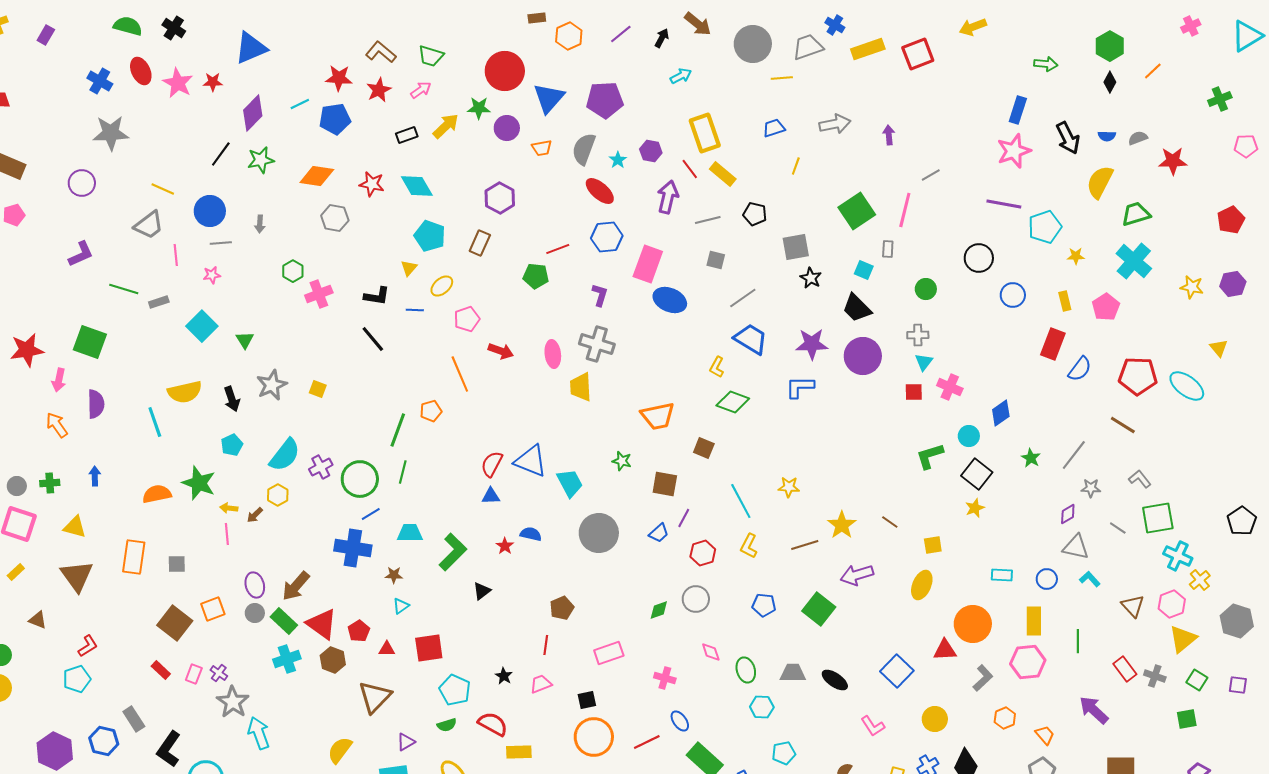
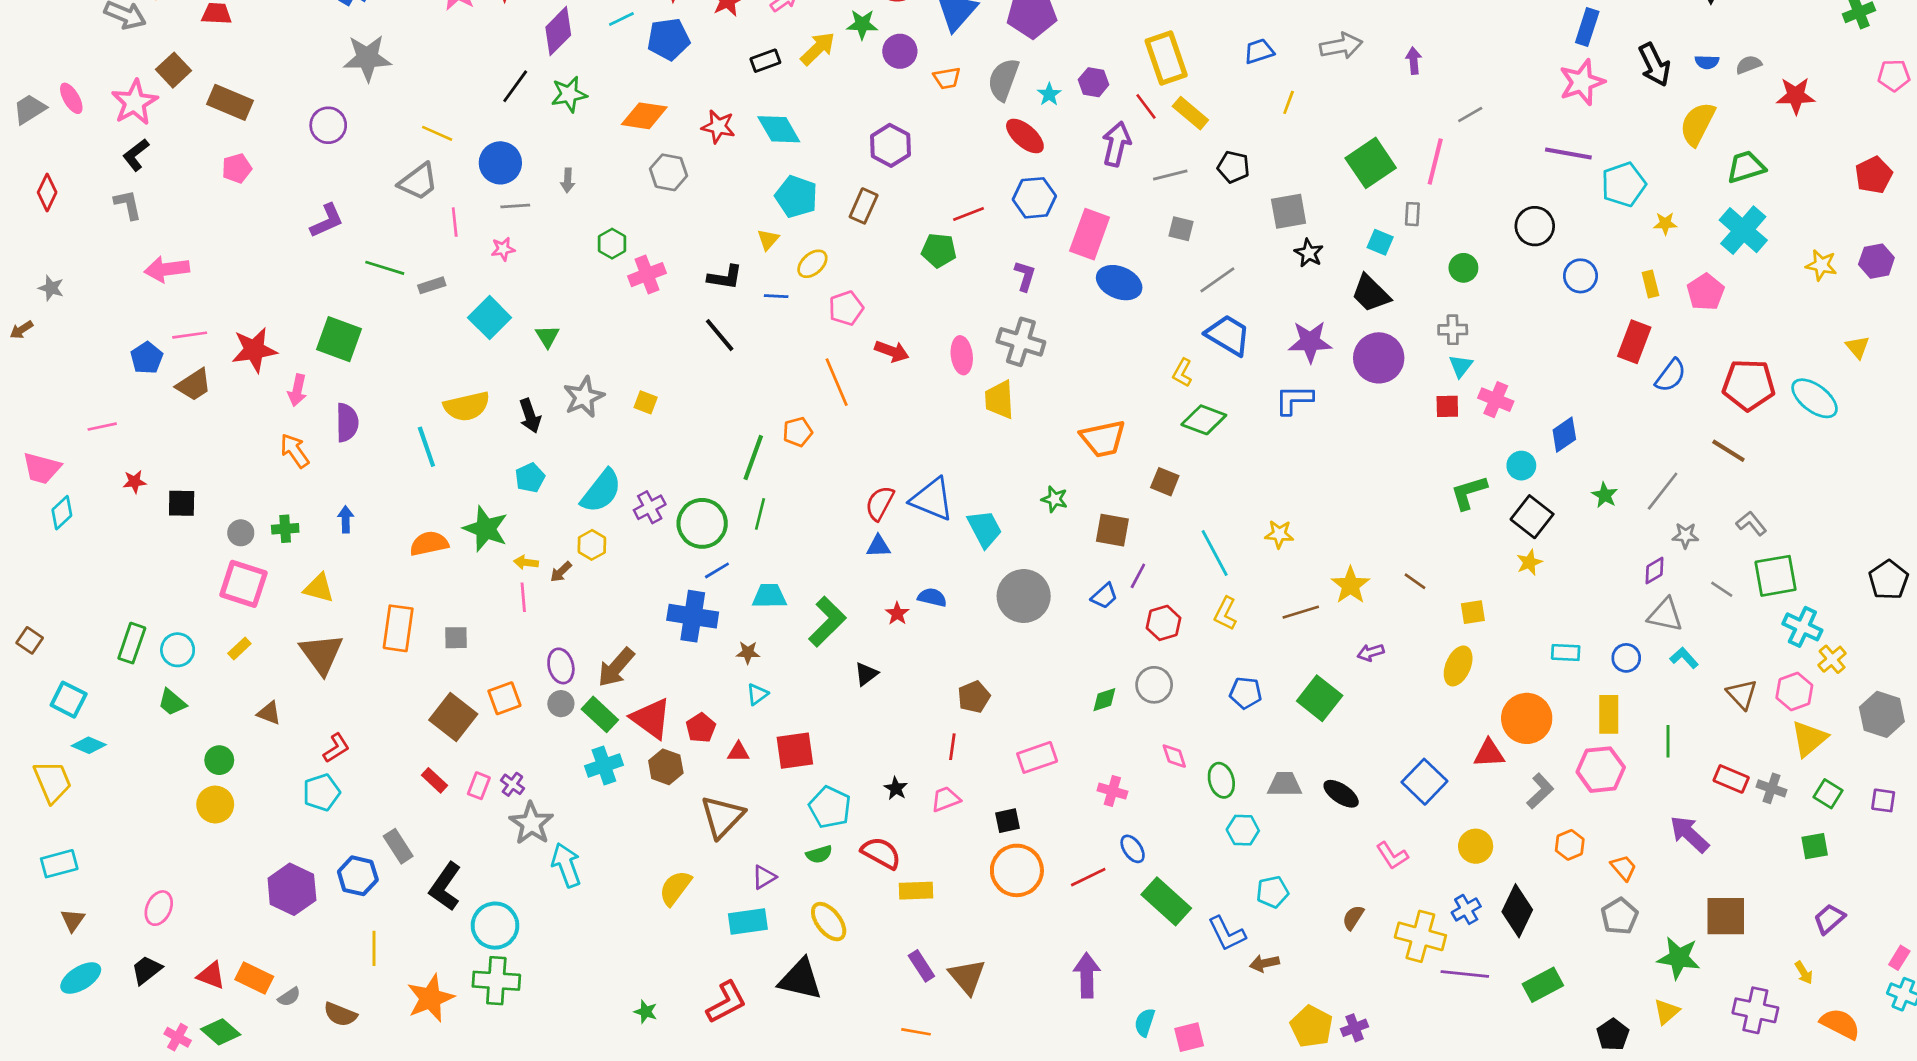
purple arrow: (857, 575) -> (1371, 653), size x0.6
red rectangle: (1125, 669) -> (1731, 779), turned -30

